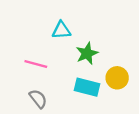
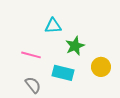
cyan rectangle: (87, 87) -> (63, 73), moved

